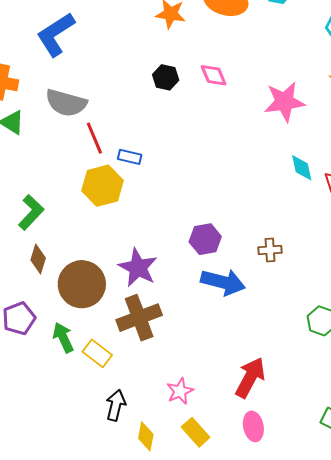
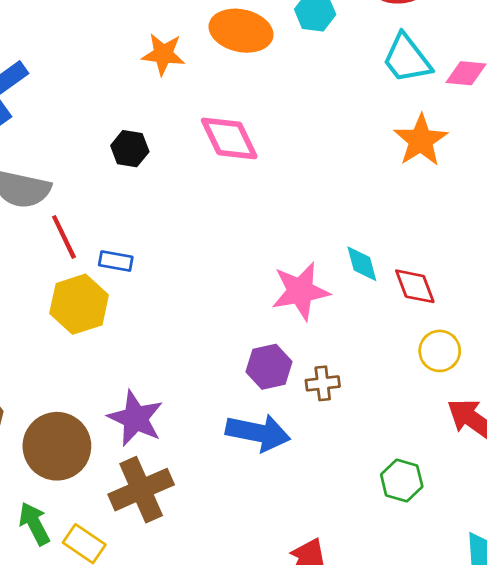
pink diamond: (214, 75) -> (229, 138), size x1.5
black hexagon: (166, 77) -> (130, 149), moved
pink star: (284, 102) -> (300, 291), moved
purple hexagon: (205, 239) -> (269, 367), moved

